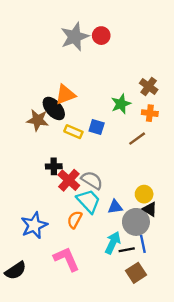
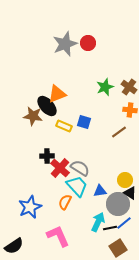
green star: (121, 104) -> (105, 87), moved
blue line: (143, 244) -> (124, 223), turned 63

